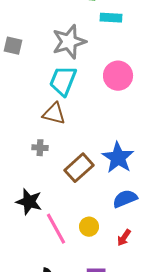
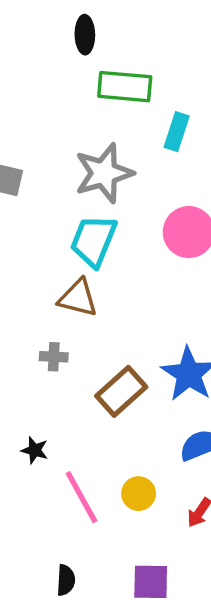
cyan rectangle: (111, 18) -> (177, 132), turned -75
black star: (29, 202) -> (35, 450), size x0.6

